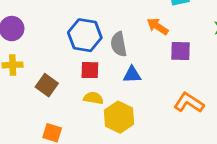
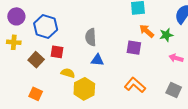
orange arrow: (158, 26) -> (147, 31), moved
blue hexagon: (85, 35) -> (46, 26), moved
red square: (90, 70) -> (57, 52), moved

